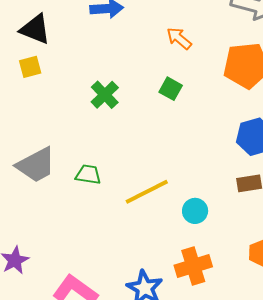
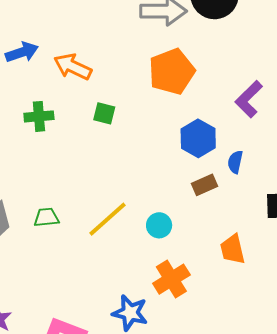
orange arrow: (179, 38) -> (73, 67), moved, size x1.4
green cross: (105, 95) -> (39, 116), moved, turned -36

